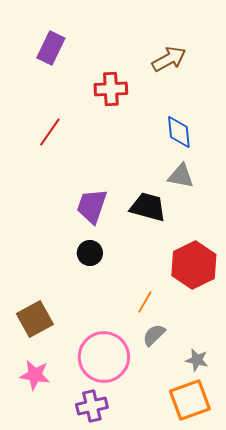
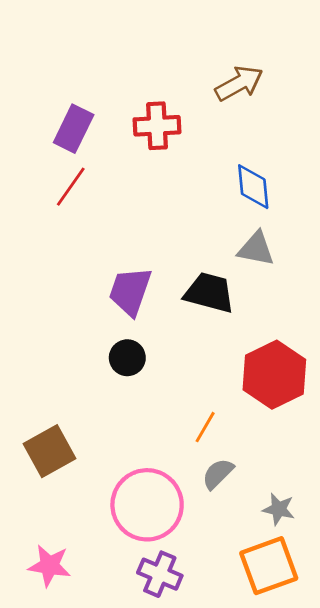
purple rectangle: (51, 48) -> (74, 129), moved
pink star: (35, 375) -> (50, 566), moved
purple cross: (92, 406) -> (160, 574), moved, turned 36

